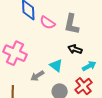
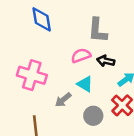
pink semicircle: (47, 23) -> (81, 56), moved, turned 133

